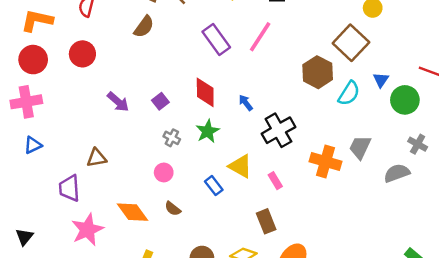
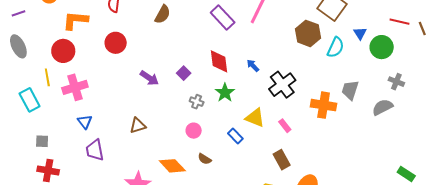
red circle: (33, 60) -> (63, 51), moved
blue triangle: (33, 145) -> (85, 122), turned -35
purple trapezoid: (69, 188) -> (95, 150), moved

